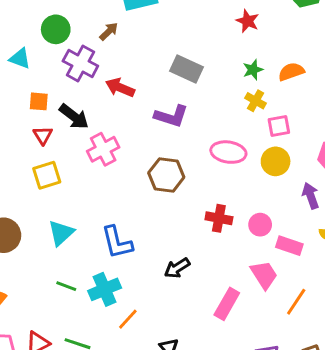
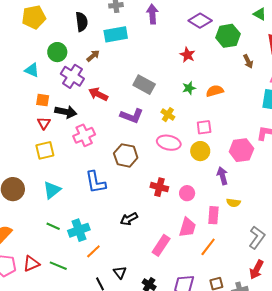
yellow cross: (256, 101) -> (168, 115), moved
black arrow: (74, 117) -> (66, 112), turned -30
blue L-shape: (117, 242) -> (96, 182), moved
pink rectangle: (289, 246) -> (213, 215), moved, turned 72
pink trapezoid: (264, 275) -> (187, 227), turned 45

